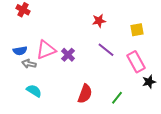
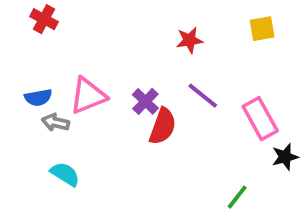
yellow square: (137, 30) -> (262, 29), moved
purple cross: (68, 55) -> (145, 101), moved
red semicircle: (85, 94) -> (163, 126), moved
green line: (117, 98) -> (237, 197), moved

